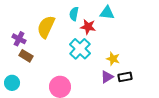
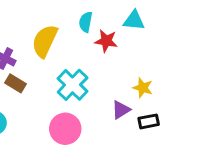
cyan cross: (80, 49) -> (73, 85), moved
purple triangle: (107, 77) -> (121, 110), moved
black rectangle: (125, 77) -> (149, 121), moved

